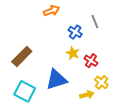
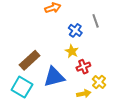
brown rectangle: (22, 56) -> (30, 60), moved
red cross: (91, 61) -> (83, 67), moved, turned 32

